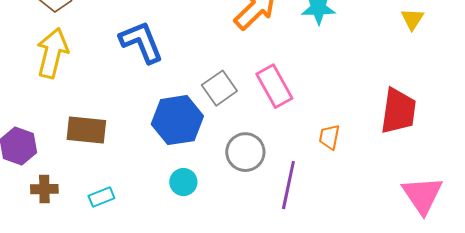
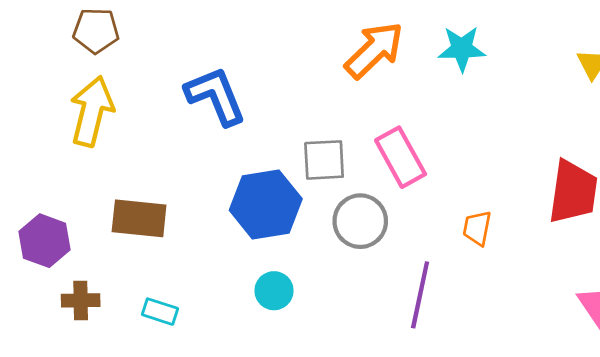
gray square: (219, 88) -> (324, 160), turned 32
gray circle: (245, 152) -> (360, 221), moved
cyan rectangle: (101, 197) -> (160, 312), turned 40

